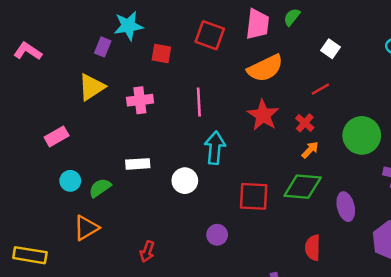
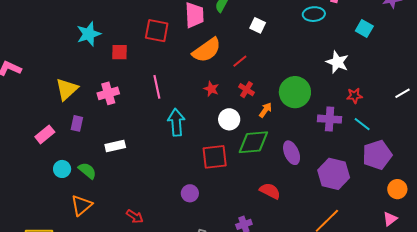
purple rectangle: (103, 47) -> (77, 123), moved
red line: (320, 89) -> (240, 61), moved
red star: (263, 115) -> (211, 89), size x0.6
orange arrow: (310, 150) -> (265, 110), moved
white circle: (185, 181) -> (229, 119), moved
green semicircle: (100, 188) -> (87, 171), turned 84
red semicircle: (313, 248) -> (270, 191), turned 125
red arrow: (147, 251) -> (135, 216), turned -66

